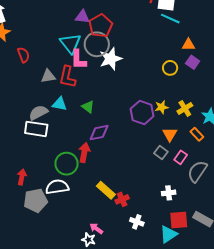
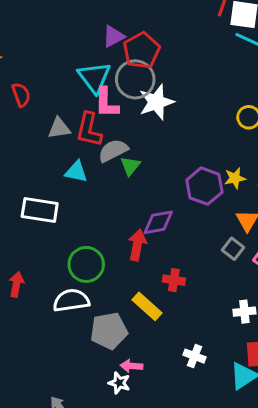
purple triangle: (82, 17) -> (113, 36), turned -35
green triangle: (88, 107) -> (130, 166), moved, turned 32
gray semicircle: (38, 113) -> (113, 151), moved
purple diamond: (99, 133) -> (158, 222), moved
red arrow: (84, 152) -> (137, 245), moved
red cross: (122, 199) -> (174, 280), moved, turned 32
gray pentagon: (36, 200) -> (109, 331), moved
pink arrow: (96, 229) -> (131, 366), turned -32

